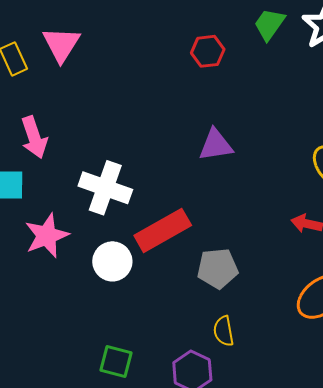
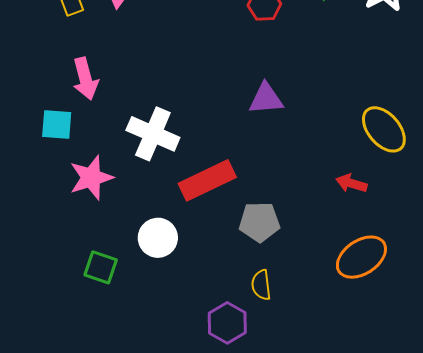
white circle: (112, 261) -> (158, 238), moved
green square: (116, 362) -> (101, 267), moved

